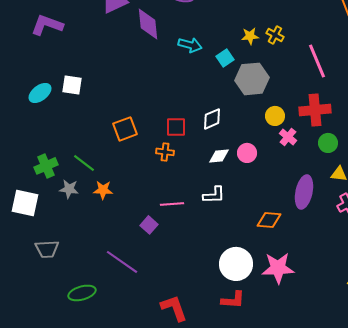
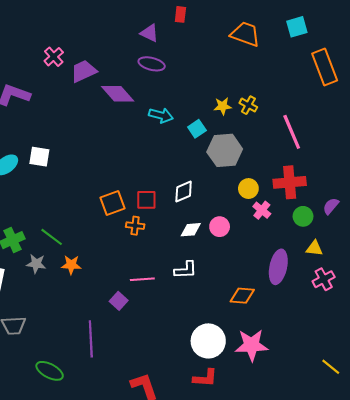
purple diamond: (148, 24) -> (118, 94), turned -36
orange square: (125, 129) -> (112, 203), moved
purple line: (122, 262) -> (91, 339), turned 52
green ellipse: (82, 293) -> (50, 371), turned 44

